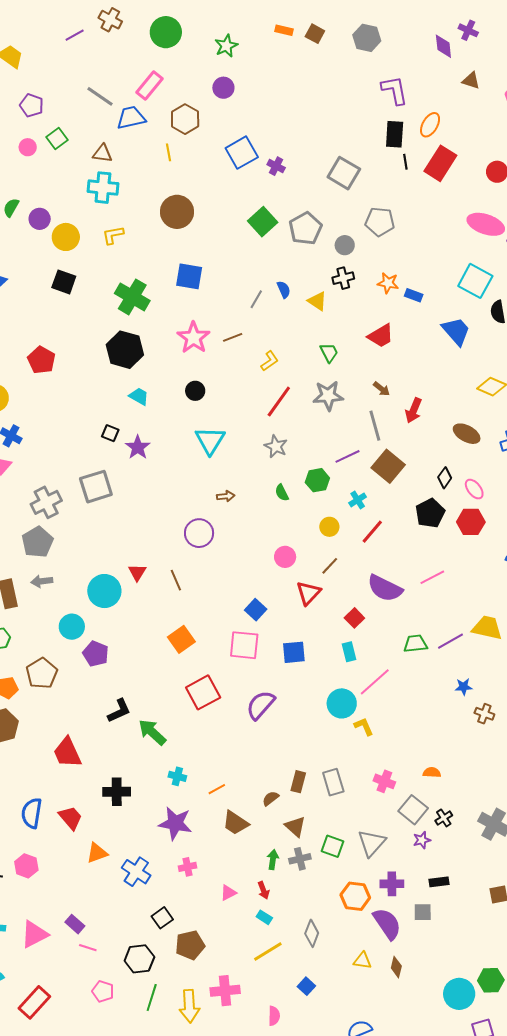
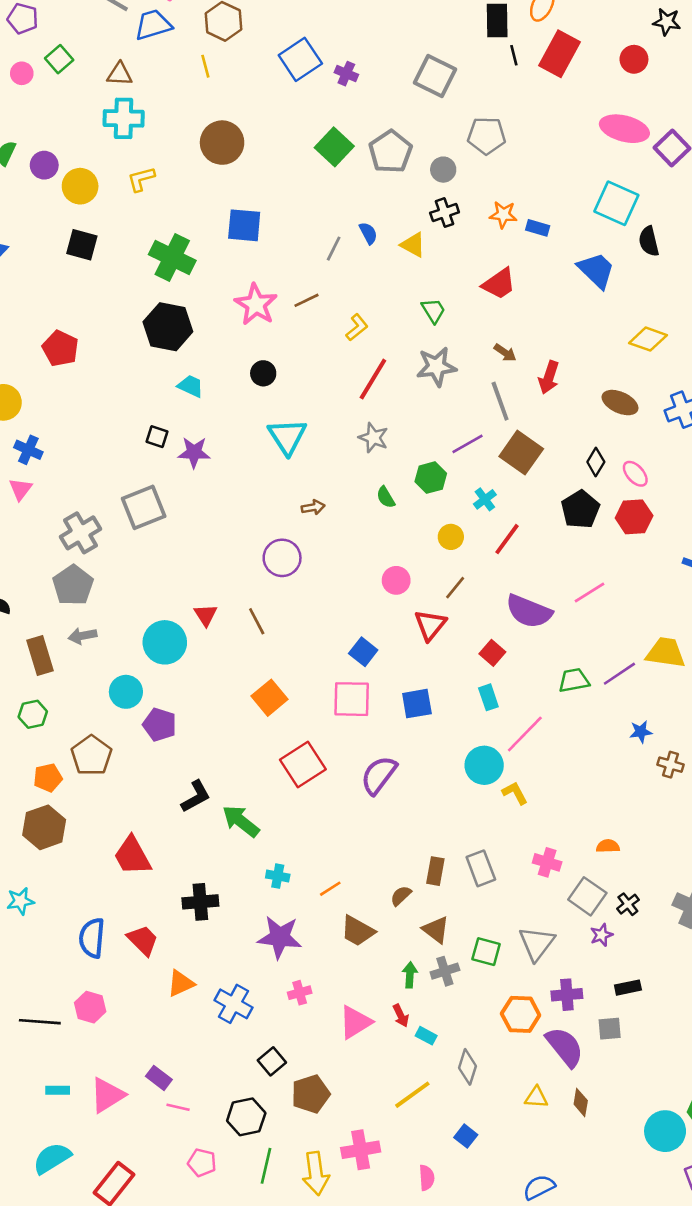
purple star: (138, 447) -> (194, 452), turned -30
pink triangle: (228, 893) -> (355, 1022), size x1.6
cyan rectangle: (264, 917) -> (426, 1036), moved

